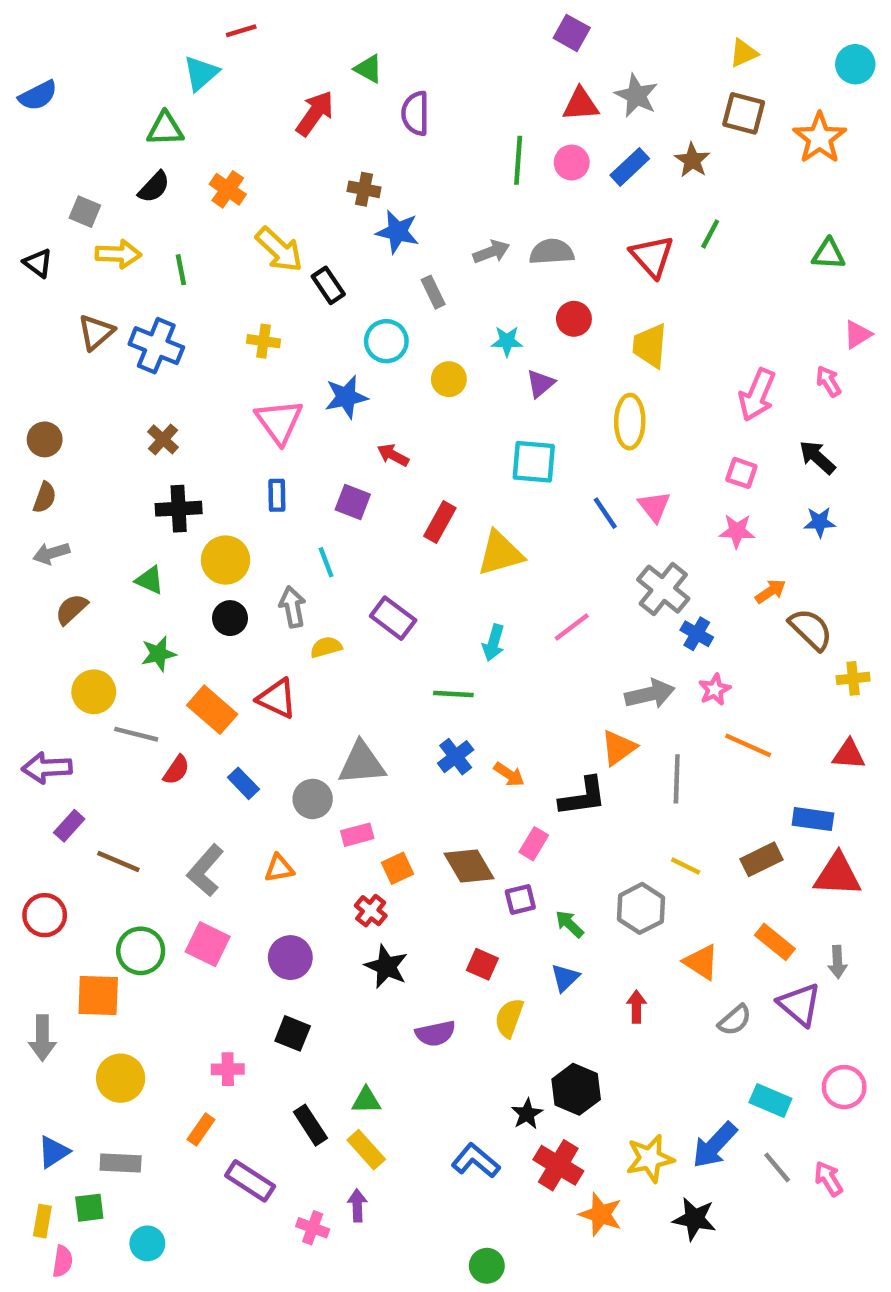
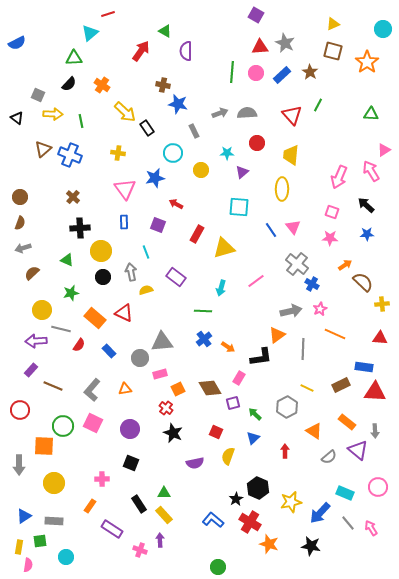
pink arrow: (829, 381) -> (371, 171), size x1.5
purple arrow: (47, 768) -> (36, 341), moved
yellow star: (650, 1159) -> (291, 502), moved

